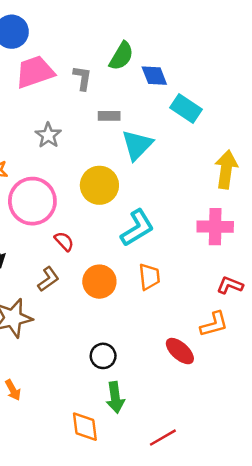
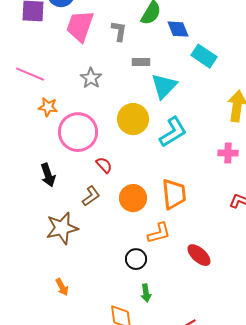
pink trapezoid: (35, 72) -> (80, 26), turned -52
pink cross: (215, 227) -> (228, 153), size x0.7
cyan L-shape: (137, 228) -> (173, 132), moved
orange trapezoid: (149, 277) -> (174, 194), size x1.4
orange L-shape: (214, 324) -> (159, 233), moved
green arrow: (115, 397) -> (146, 293), size x0.7

